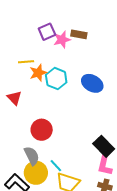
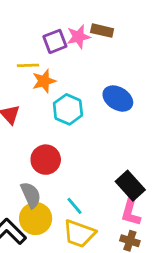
purple square: (47, 32) -> (55, 41), moved
cyan hexagon: (56, 79) -> (68, 109), moved
cyan line: (56, 166) -> (75, 206), moved

